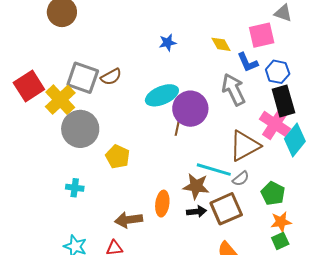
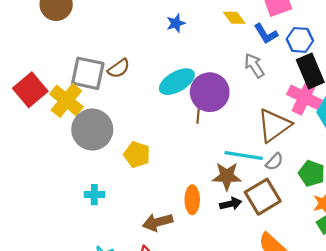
gray arrow: (234, 90) -> (254, 65), size x0.7

